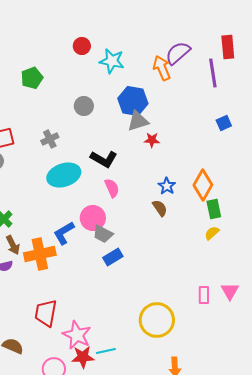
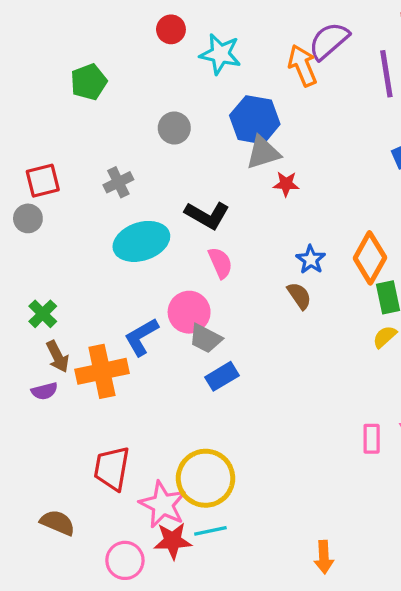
yellow circle: (157, 320) -> (206, 478), moved

